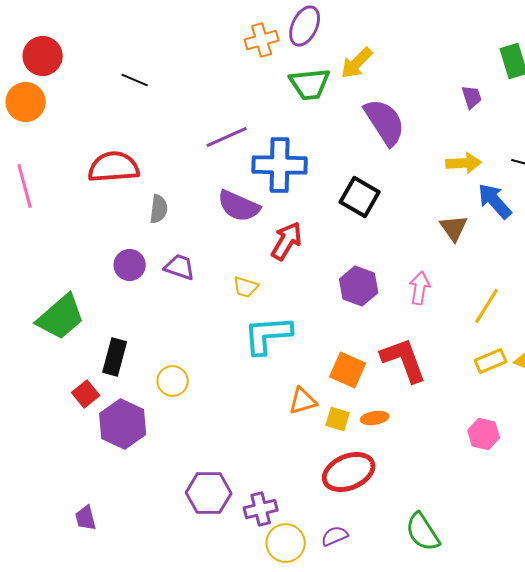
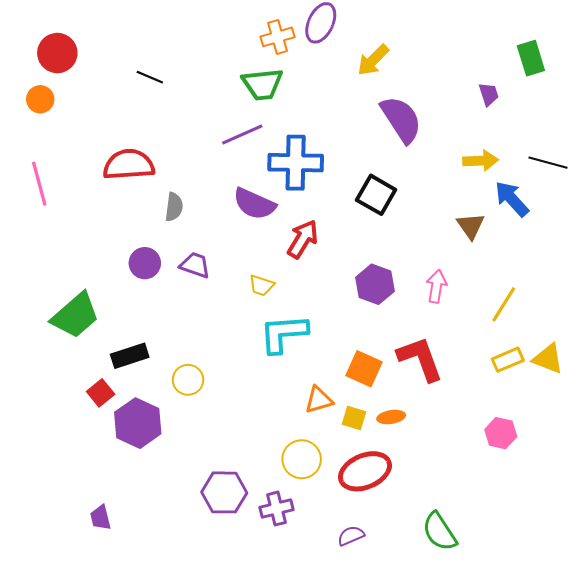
green trapezoid: (310, 84) -> (262, 84), moved
orange circle: (26, 102) -> (40, 99), size x0.7
black rectangle: (115, 357) -> (130, 356), turned 57
yellow circle: (286, 543) -> (302, 459), moved

